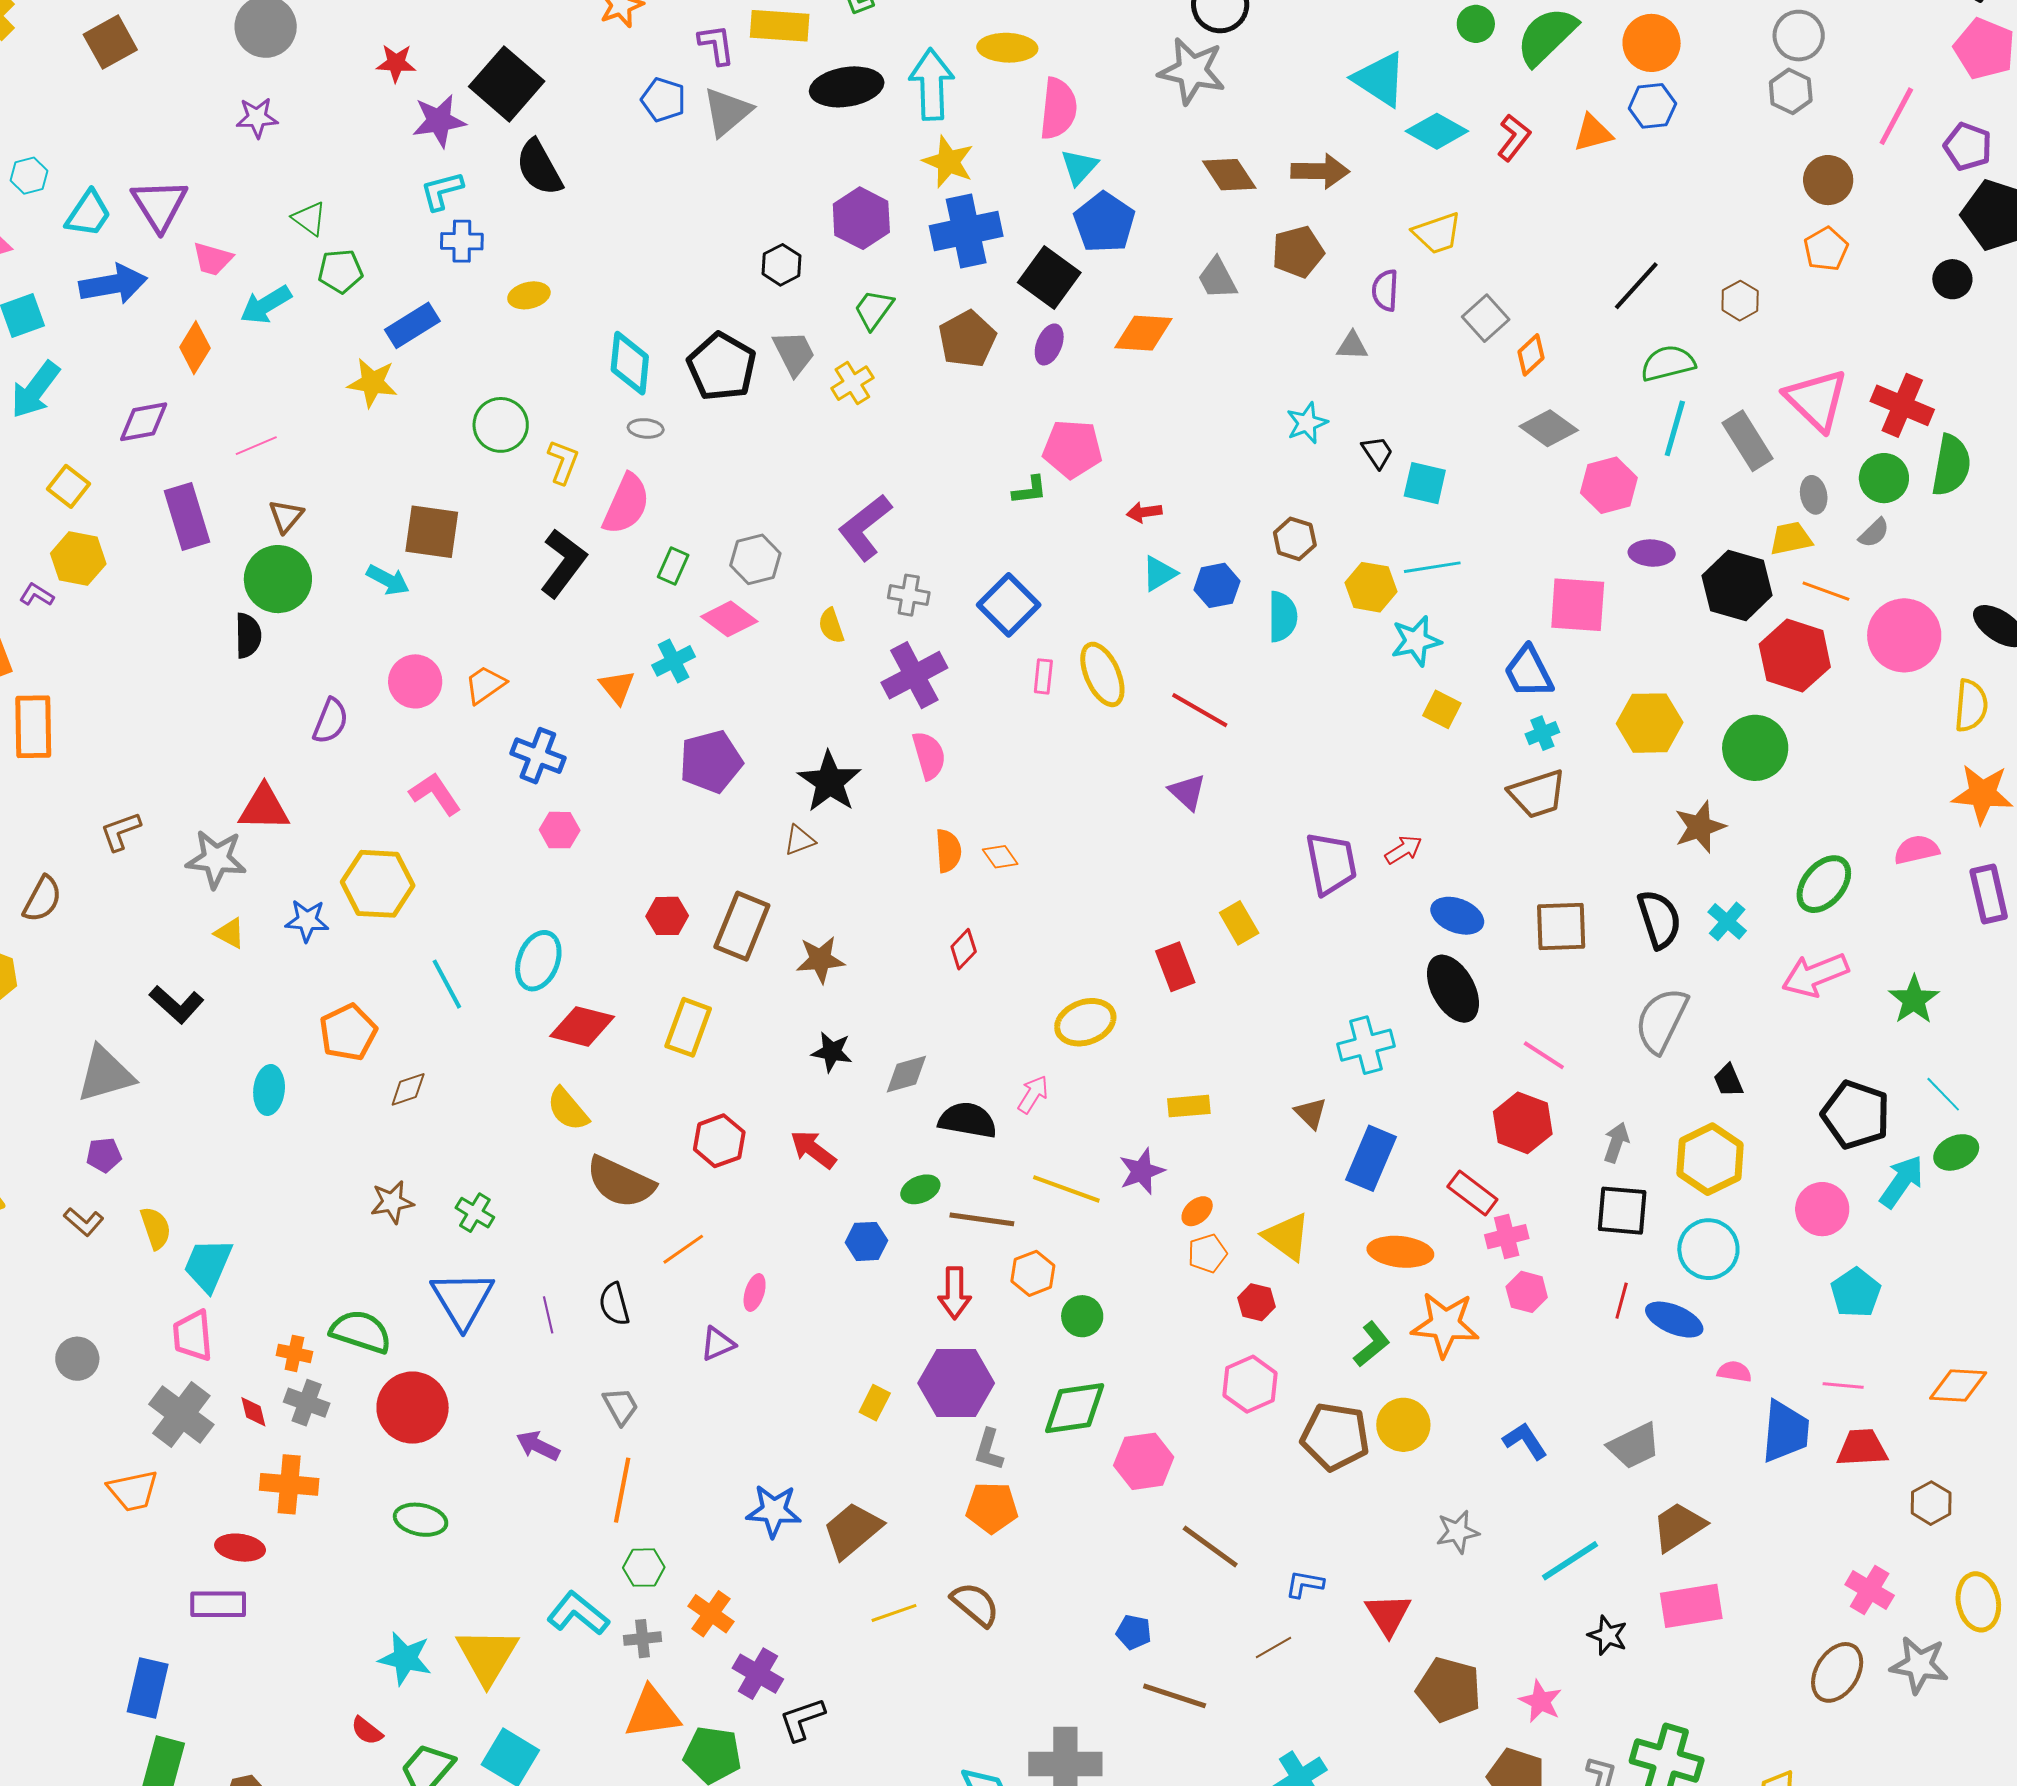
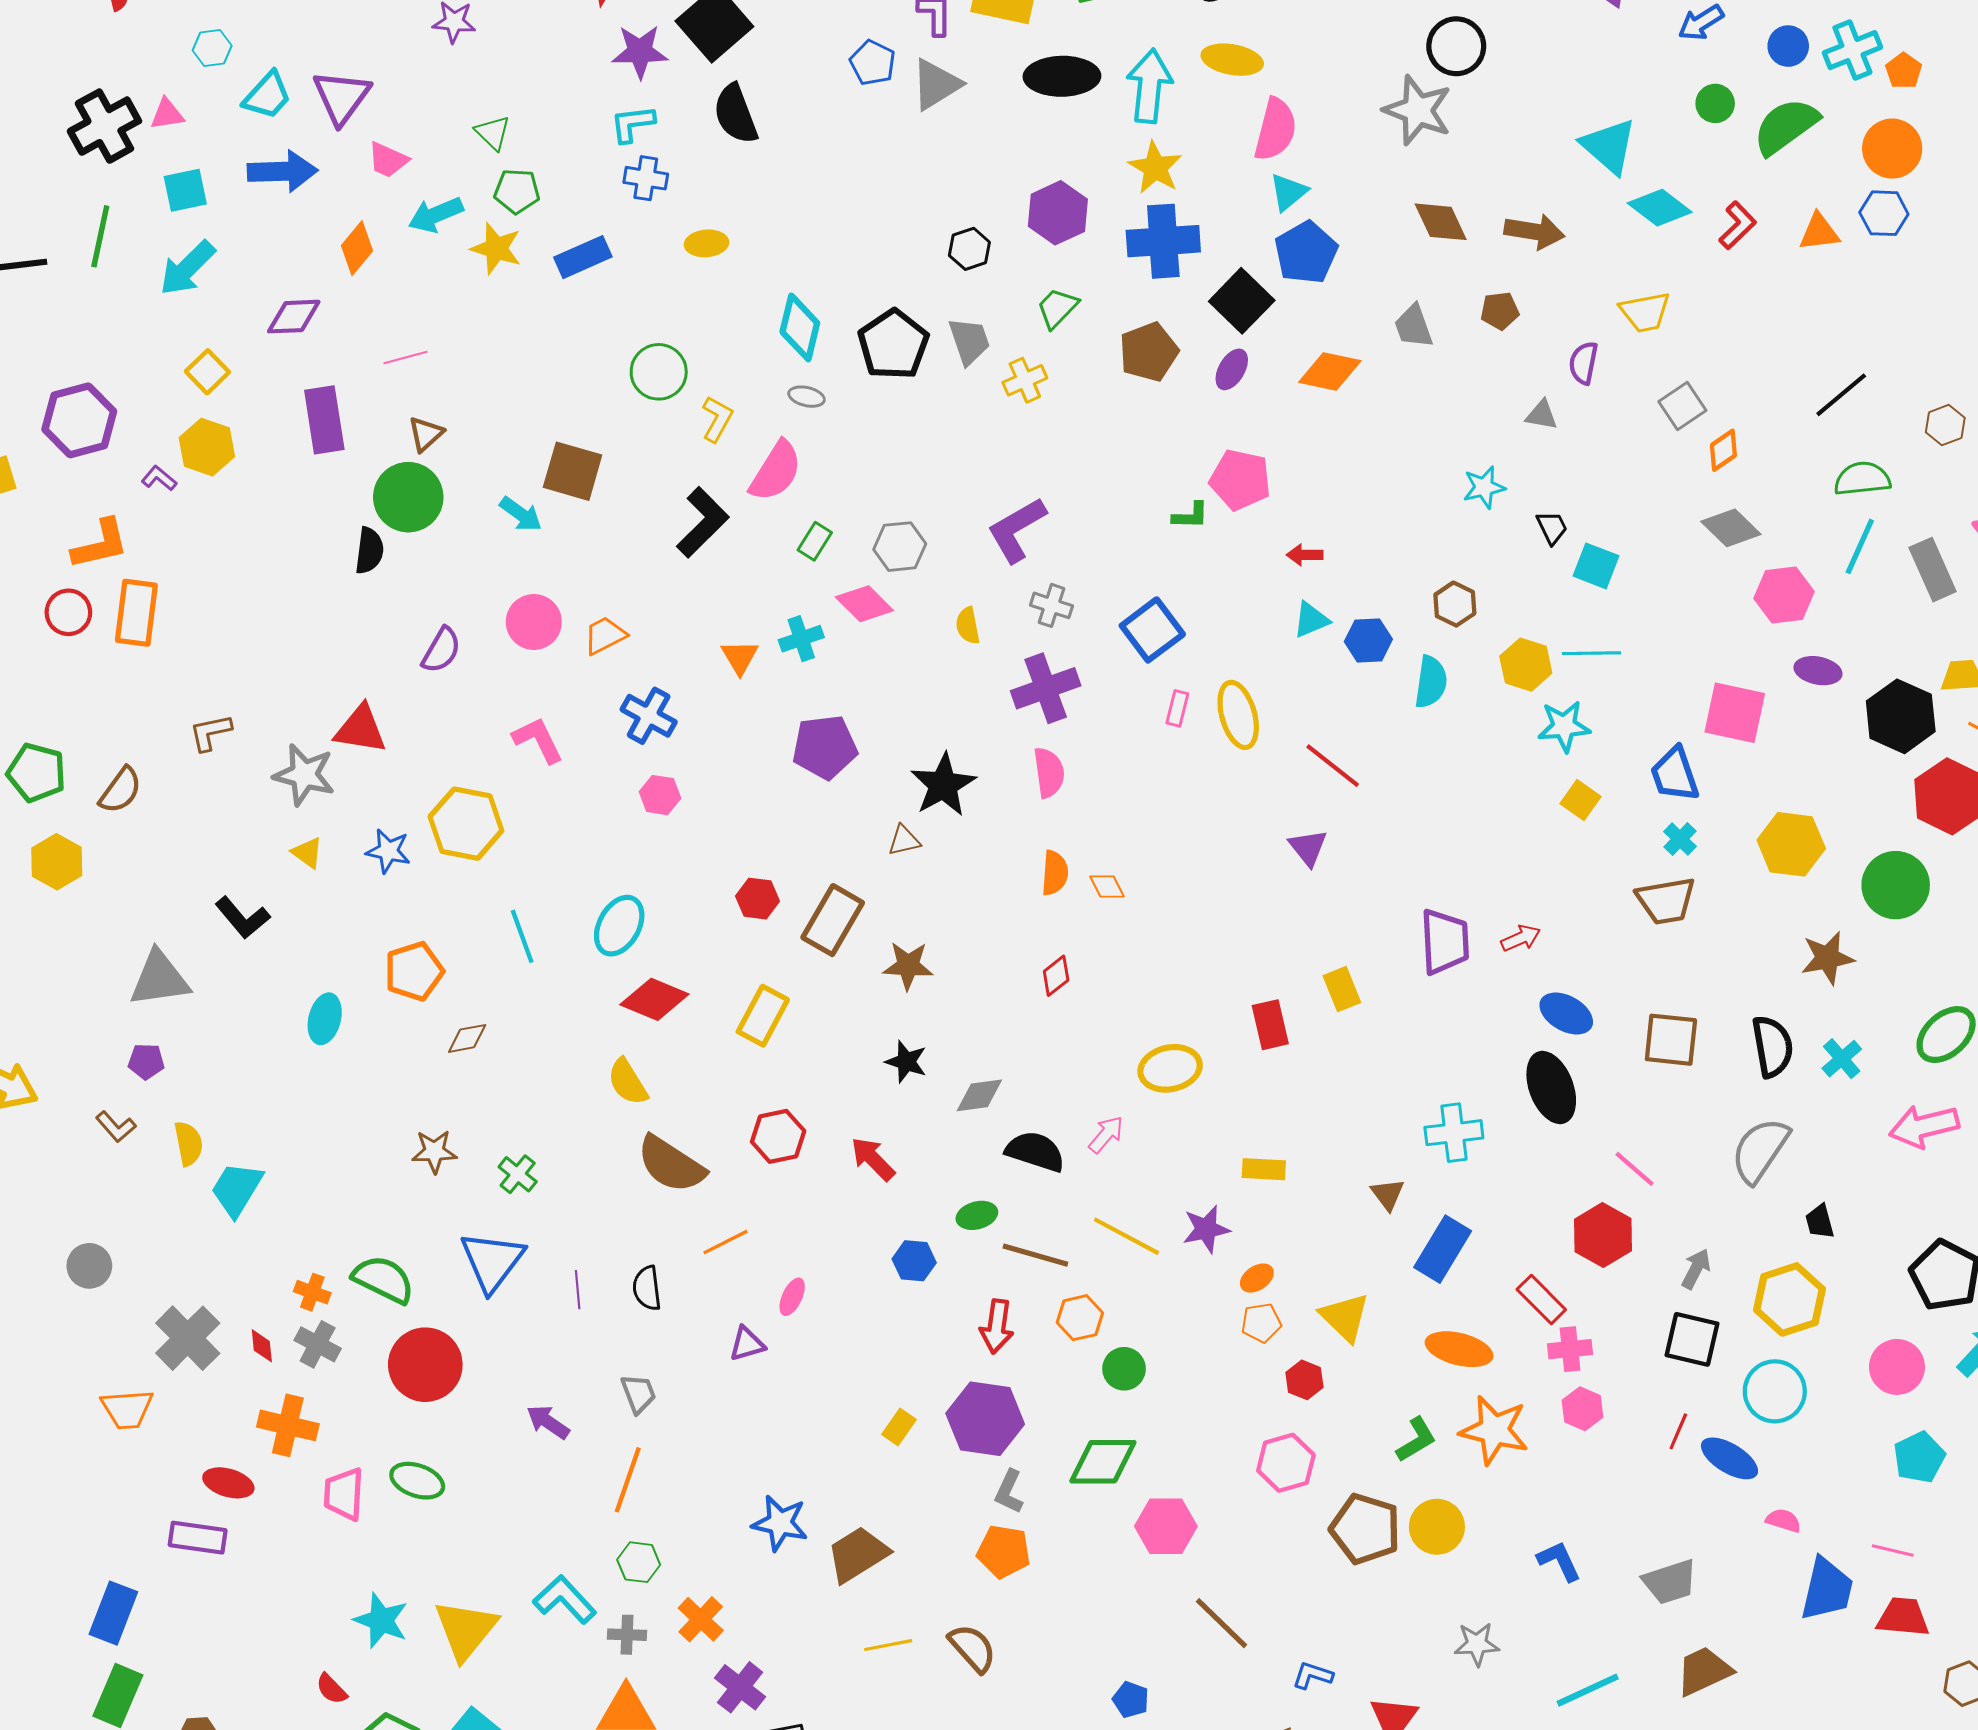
brown pentagon: (1298, 252) -> (1500, 311), size x0.7
yellow star: (372, 383) -> (496, 248), moved
cyan cross: (1542, 733) -> (1680, 839), turned -32
pink trapezoid: (193, 1336) -> (344, 1494), moved

